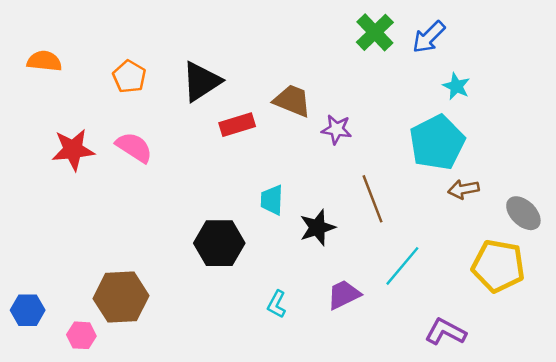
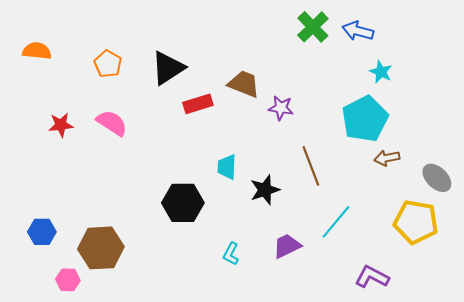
blue arrow: (429, 37) -> (358, 31), turned 60
red star: (73, 150) -> (61, 125), size x0.7
blue hexagon: (28, 310) -> (42, 232), moved

